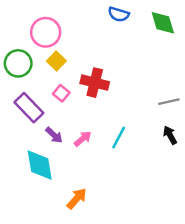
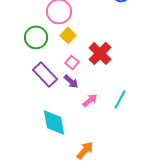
red cross: (95, 83) -> (100, 53), turned 30
purple arrow: (54, 135) -> (71, 81), moved

